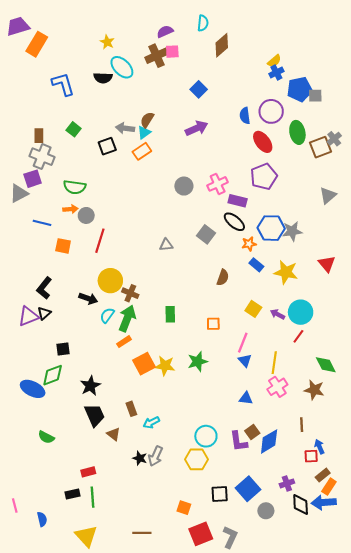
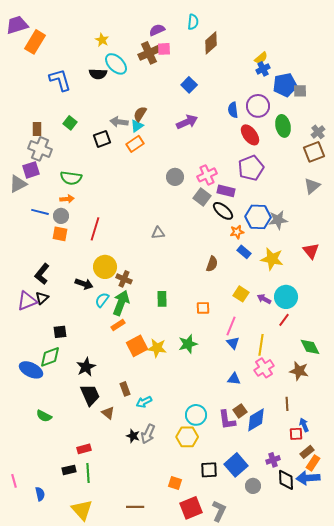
brown square: (321, 147) -> (314, 152), moved
gray circle: (86, 215) -> (61, 216), moved
gray square: (206, 234) -> (202, 197), moved

